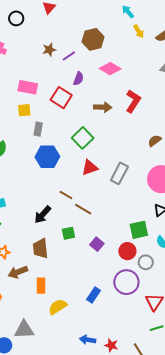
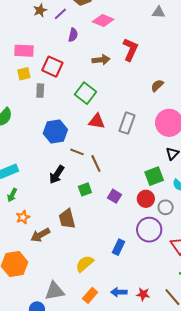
red square: (61, 98) -> (52, 67), moved
blue hexagon: (47, 157) -> (55, 132), moved
red triangle: (90, 167) -> (97, 121), turned 36
brown line: (83, 209) -> (96, 164), turned 42
brown trapezoid: (40, 248) -> (67, 219), moved
orange rectangle: (41, 286) -> (90, 295), moved, turned 49

